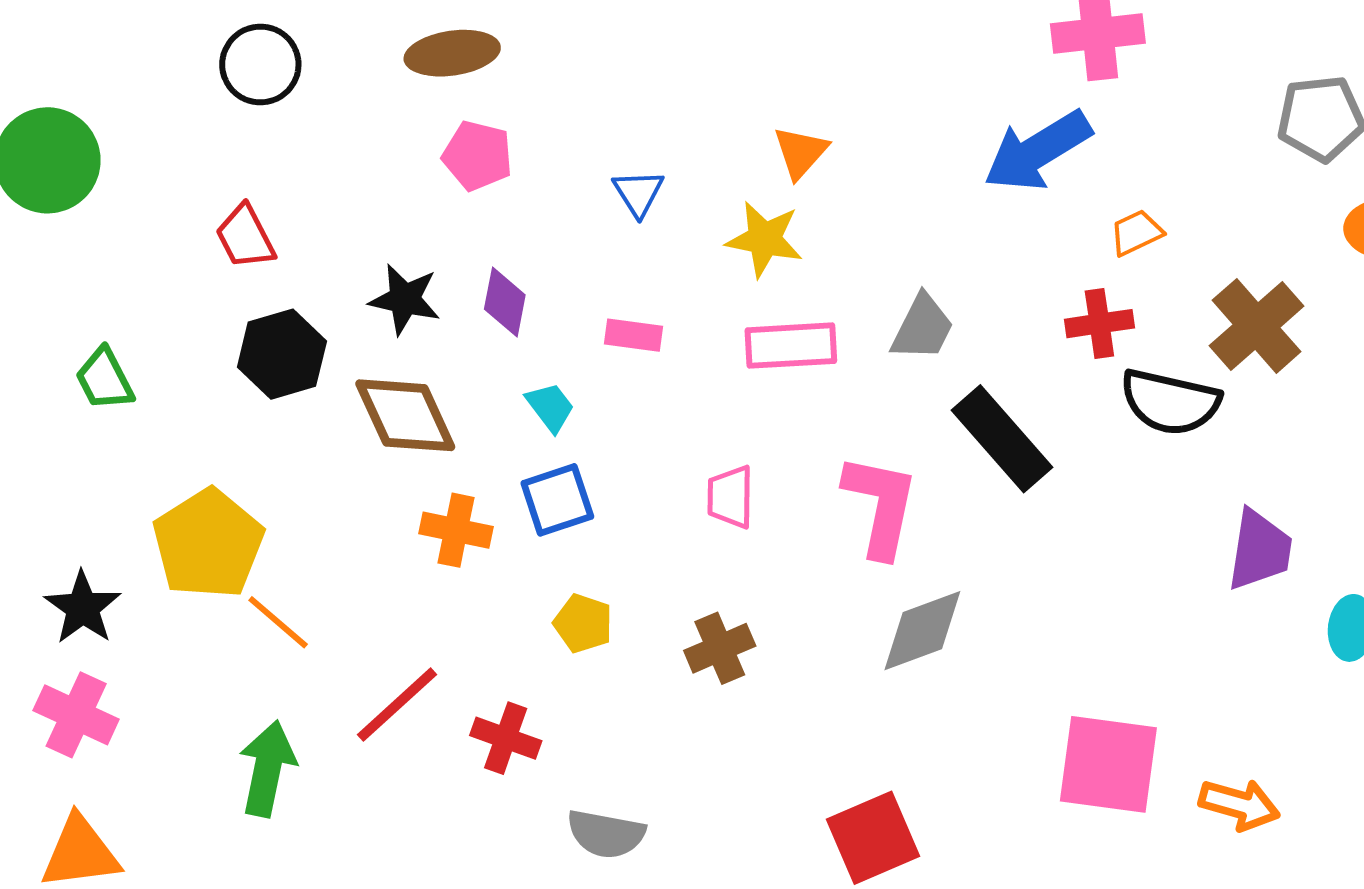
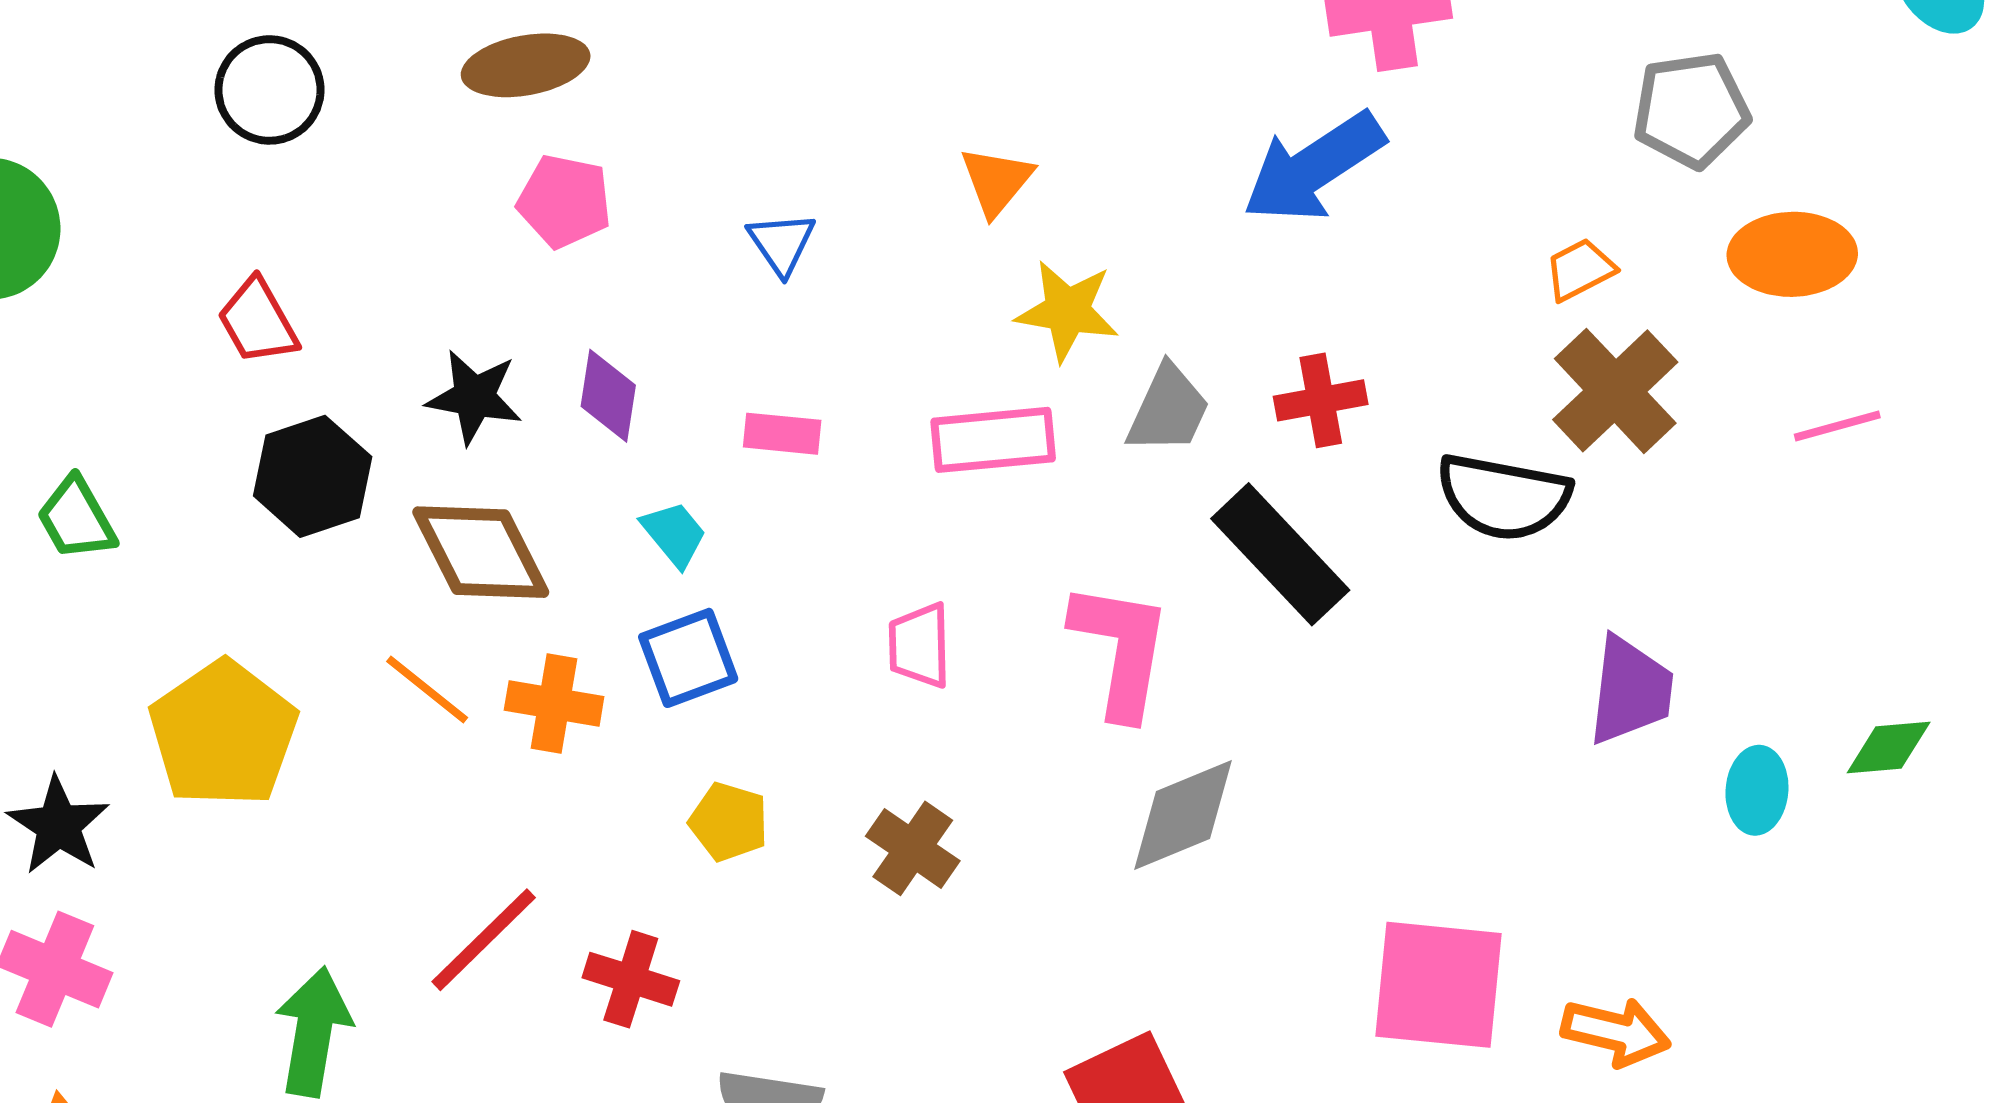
orange trapezoid: (1136, 233) -> (1580, 270), moved
yellow star: (764, 239) -> (1067, 311), moved
red cross: (1099, 324) -> (1321, 400), moved
orange line: (278, 622) -> (427, 690), moved
brown cross: (720, 648) -> (913, 848), turned -30

